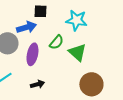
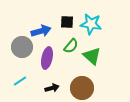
black square: (40, 11) -> (67, 22), moved
brown circle: (91, 84) -> (82, 88), moved

